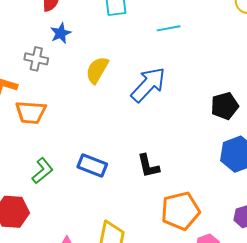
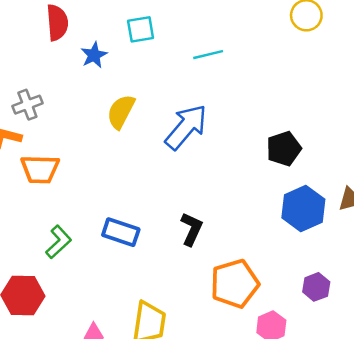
blue star: (61, 33) -> (94, 55), moved
gray cross: (36, 59) -> (27, 105), moved, turned -30
black L-shape: (148, 166) -> (192, 229), turned -140

